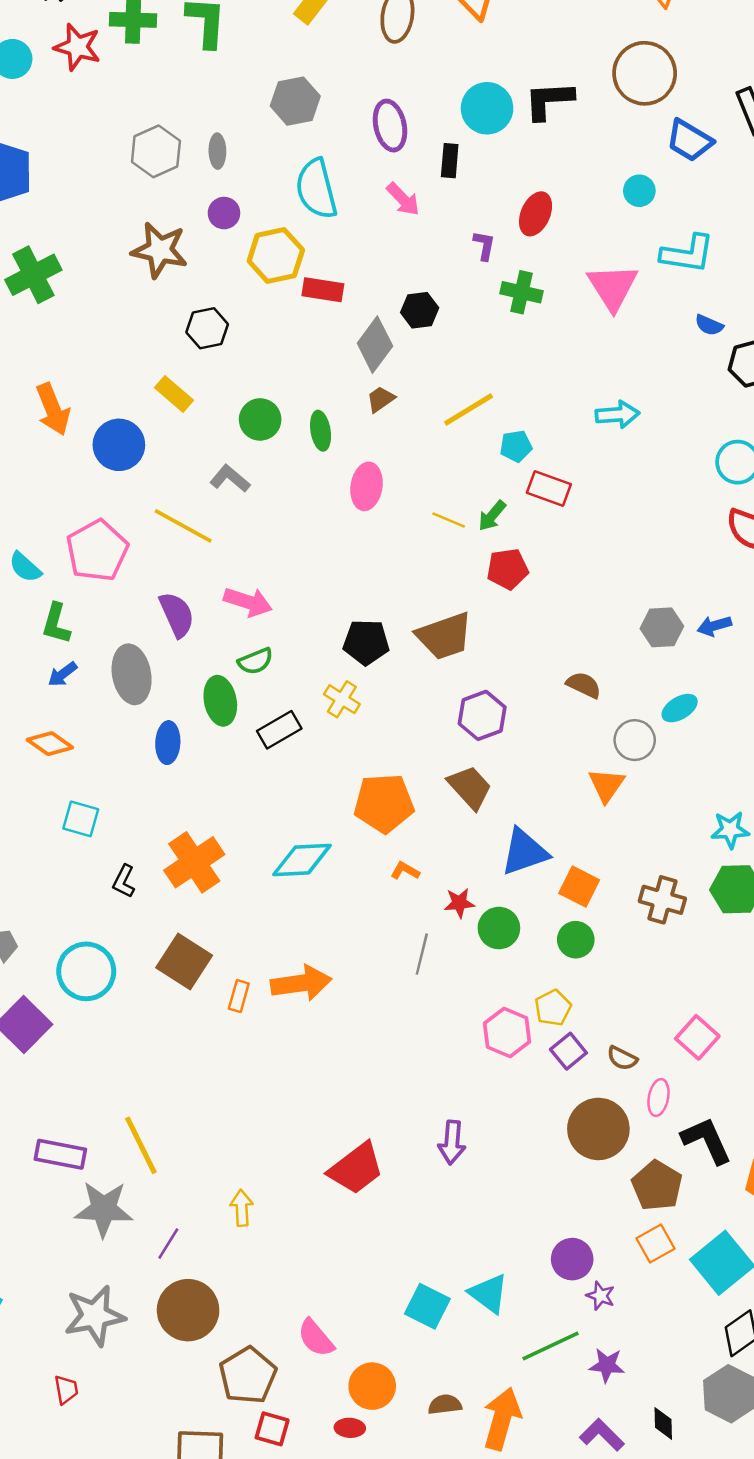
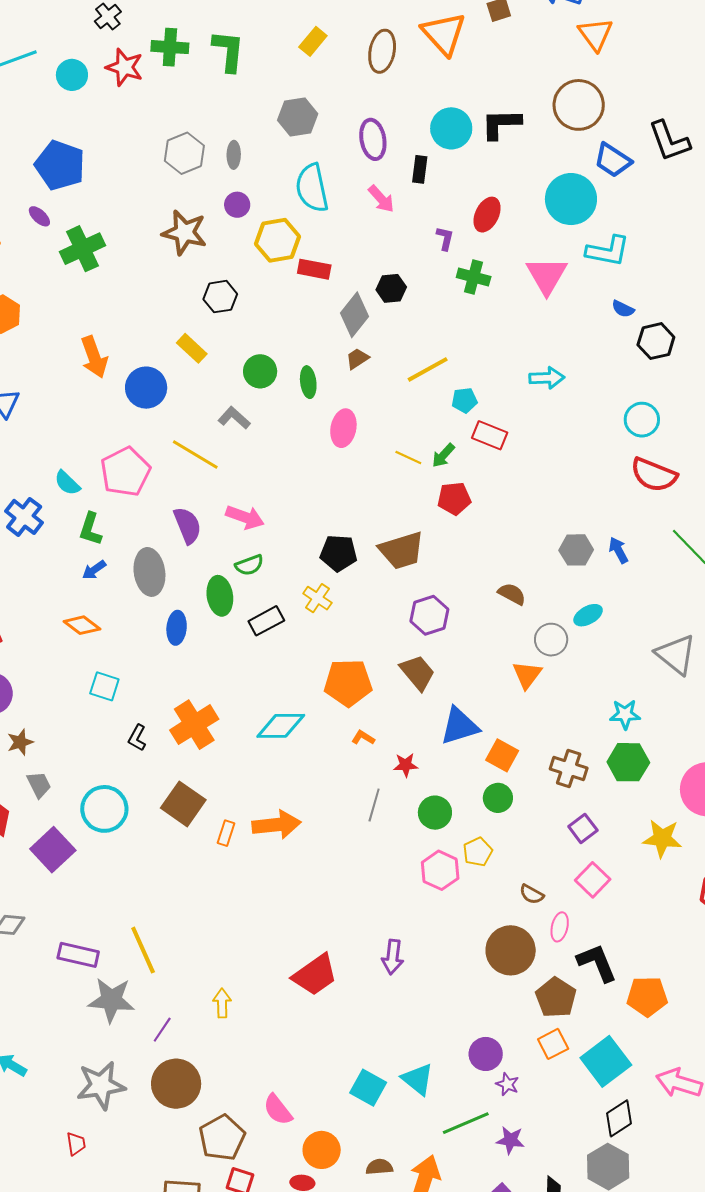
cyan circle: (639, 191) -> (571, 199), size x2.0
blue arrow: (714, 626) -> (618, 550), turned 76
green circle: (499, 928) -> (435, 813), moved
purple square: (568, 1051) -> (583, 828), moved

